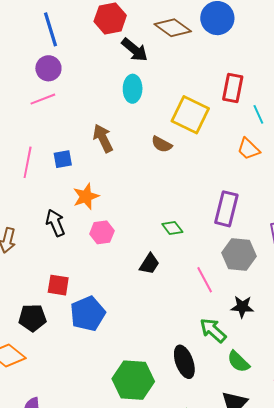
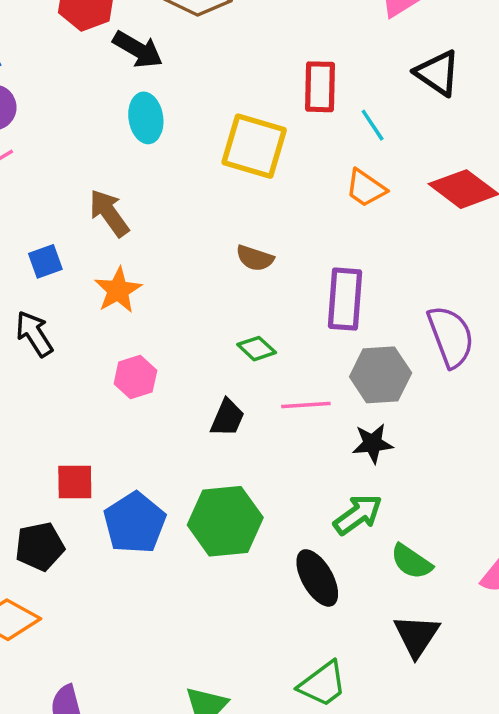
brown semicircle: (162, 144) -> (255, 258), moved
orange star: (86, 196) -> (118, 290), moved
black arrow: (55, 223) -> (34, 334), moved
pink line: (205, 280) -> (306, 405), moved, turned -56
black star: (242, 307) -> (373, 443), moved
green arrow: (213, 330) -> (358, 515), turned 112
green hexagon: (133, 380) -> (225, 521), moved

